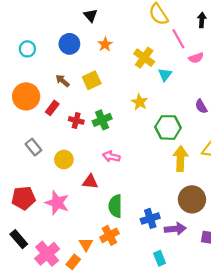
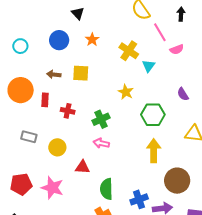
yellow square: (92, 80) -> (81, 73), turned 30
brown arrow: (63, 81) -> (54, 74), turned -32
red rectangle: (52, 108) -> (45, 100), turned -32
green cross: (102, 120) -> (101, 119), moved
gray rectangle: (33, 147) -> (29, 137), turned -35
yellow arrow: (180, 159) -> (154, 151), moved

